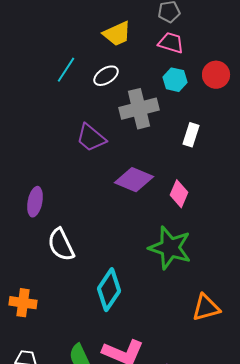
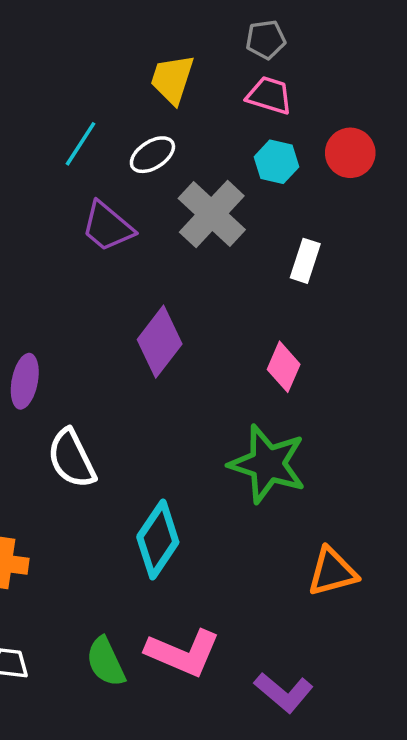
yellow trapezoid: (117, 34) -> (172, 79), turned 132
gray cross: (139, 109) -> (212, 214), turned -33
purple trapezoid: (91, 138) -> (107, 227), moved
purple diamond: (134, 180) -> (160, 342), moved, turned -75

